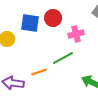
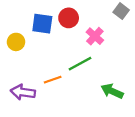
pink cross: (76, 34) -> (95, 36), turned -35

